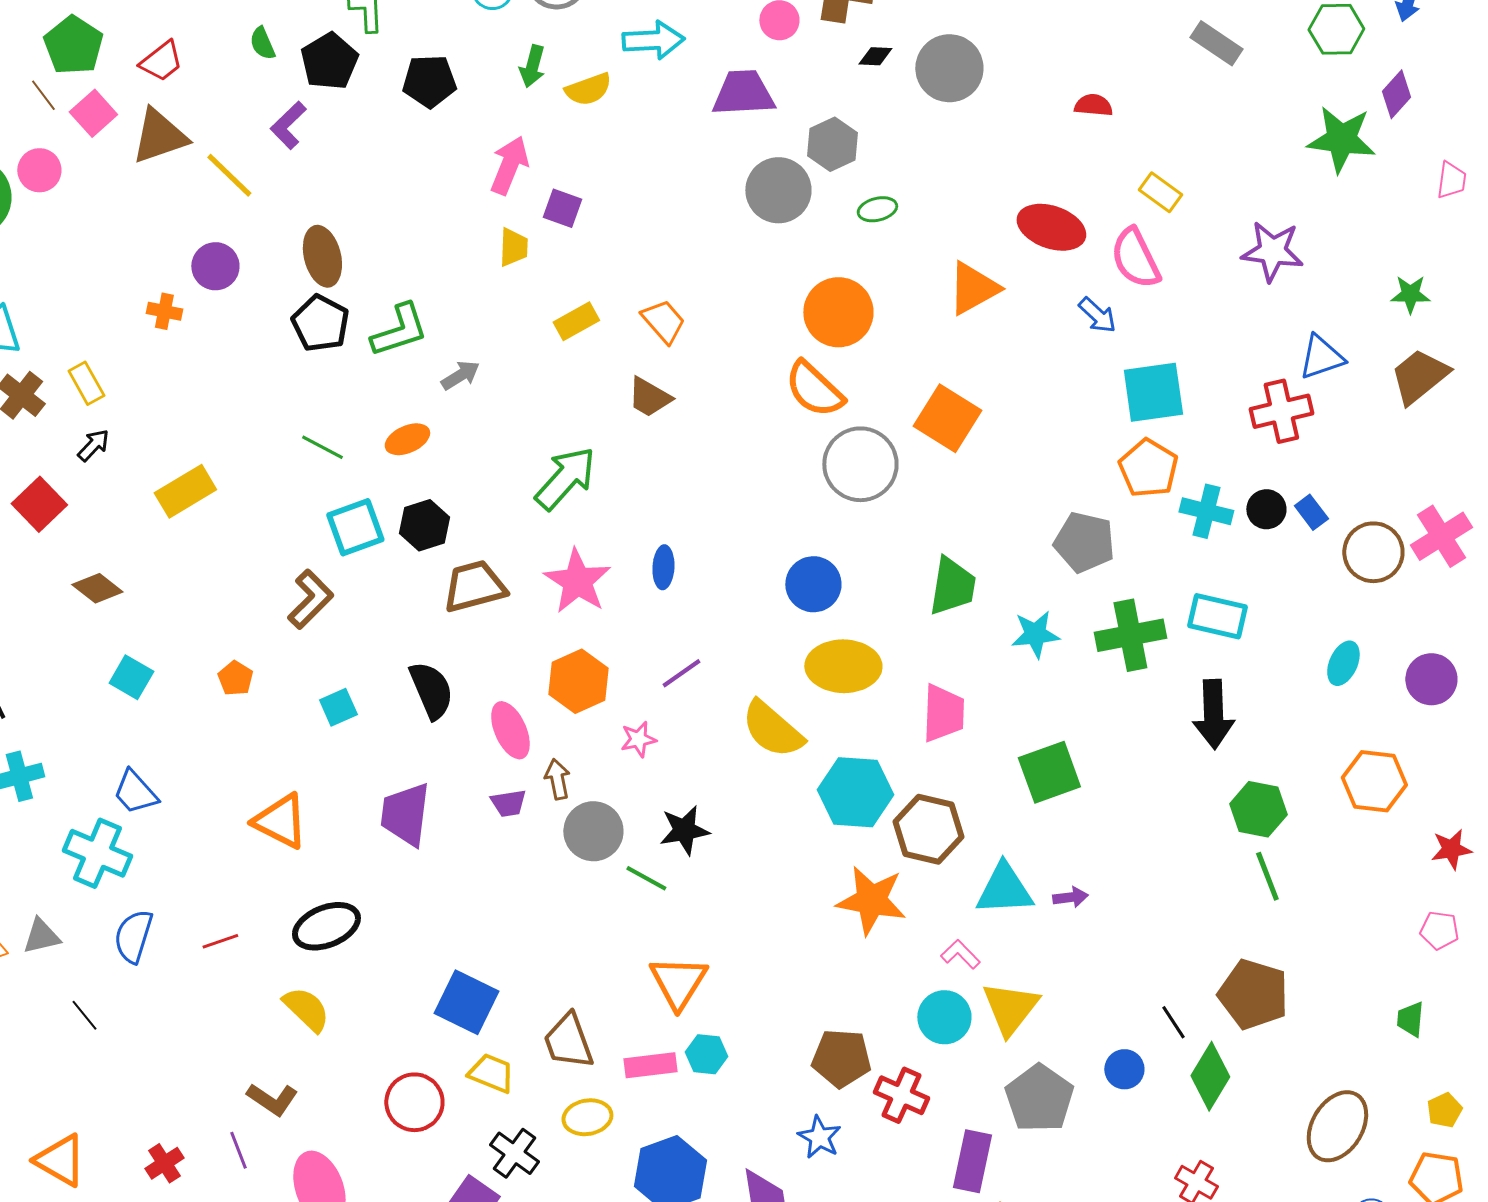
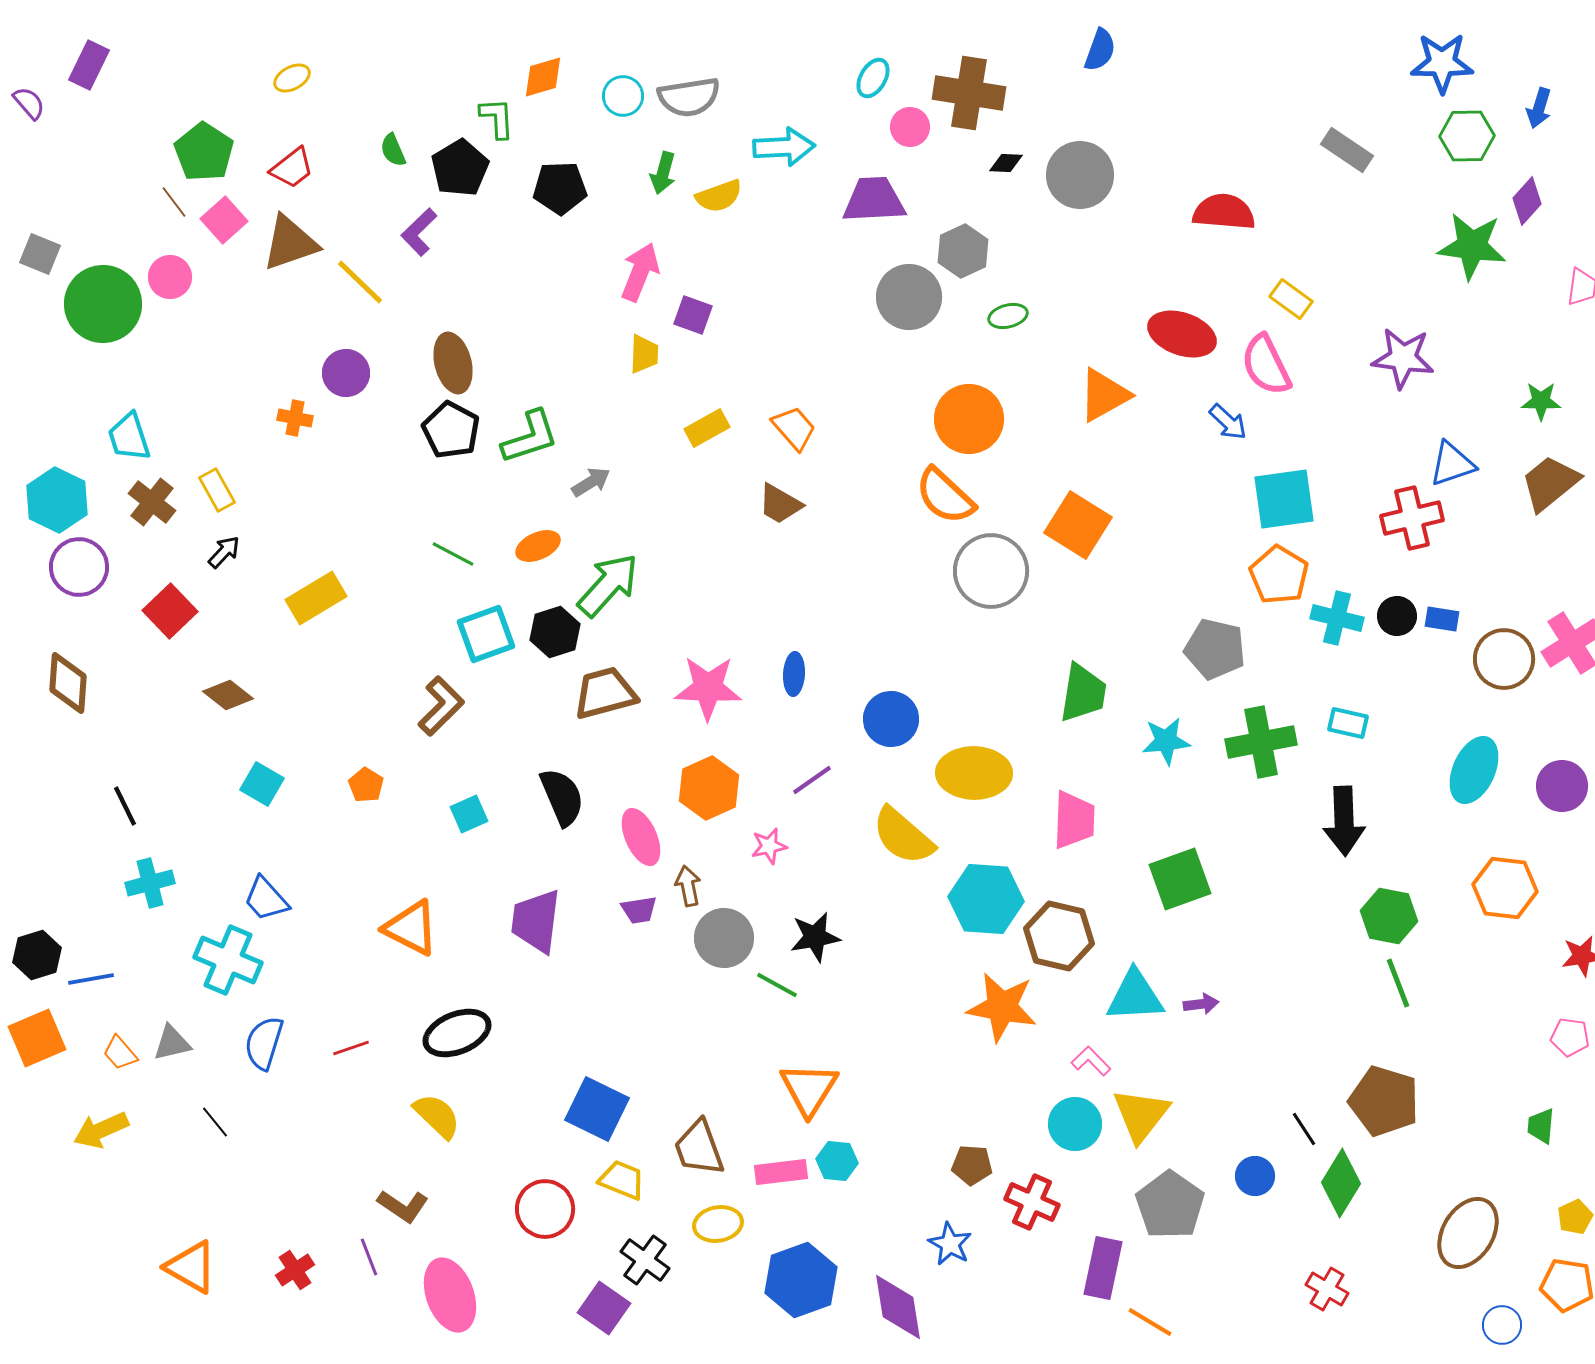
red semicircle: (1093, 105) -> (1224, 212), size x1.6
green arrow: (565, 478) -> (608, 585), moved
blue rectangle: (1311, 512) -> (1442, 619), turned -44
pink star: (577, 581) -> (708, 688), turned -30
blue circle: (813, 584) -> (891, 719), moved
cyan rectangle: (1217, 616) -> (1348, 723), size x0.7
cyan ellipse: (1343, 663) -> (1474, 770), size x1.5
brown pentagon: (841, 1058) -> (972, 1165), size x0.7

